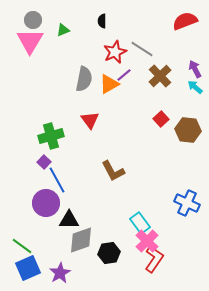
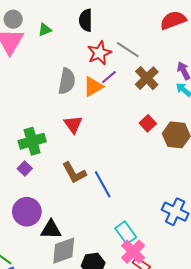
black semicircle: (102, 21) -> (86, 20), size x1.5
brown L-shape: (113, 171) -> (74, 173), moved
blue line: (57, 180) -> (103, 184), moved

